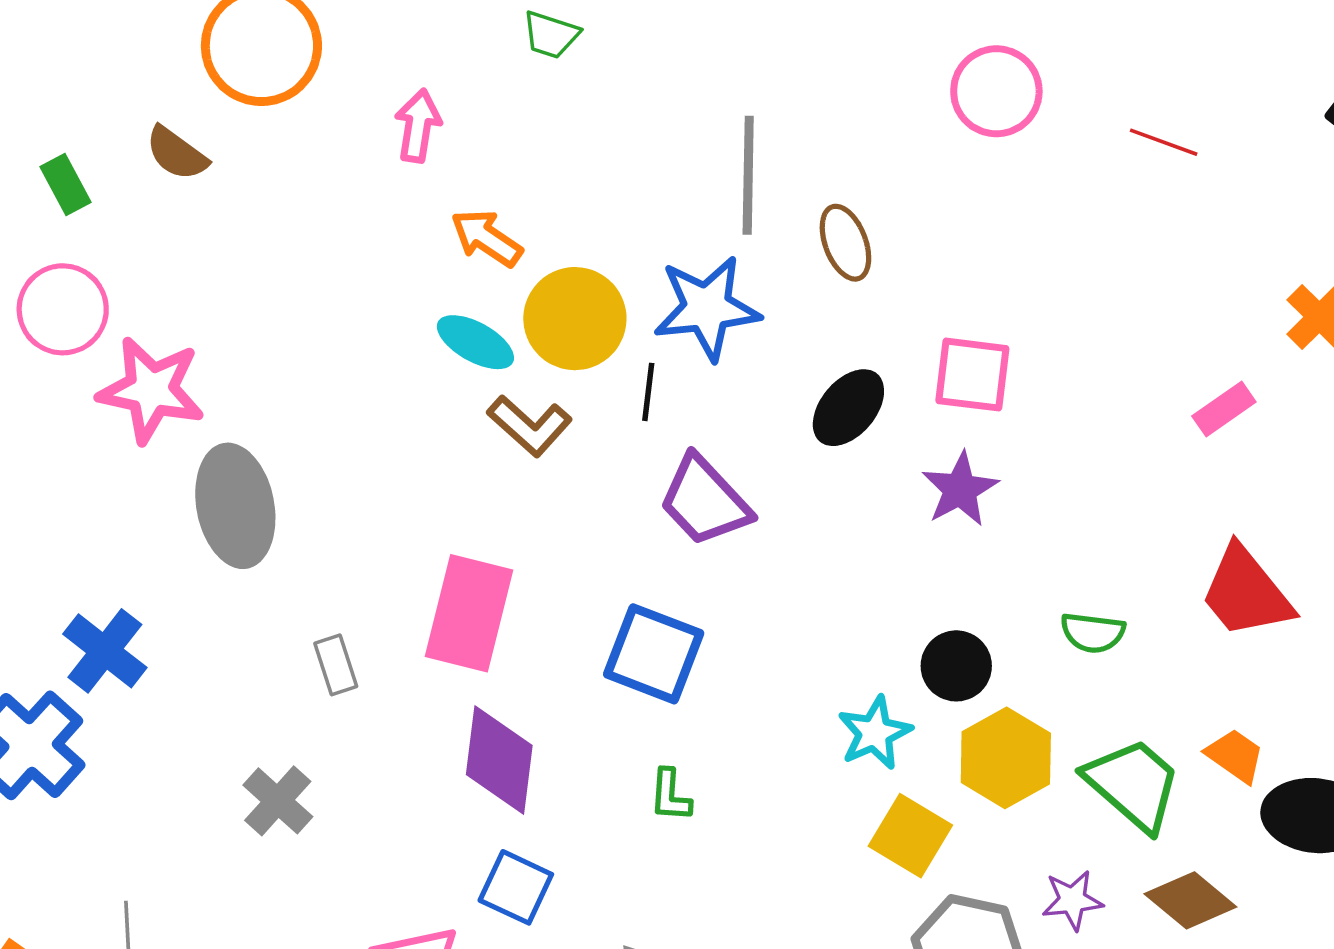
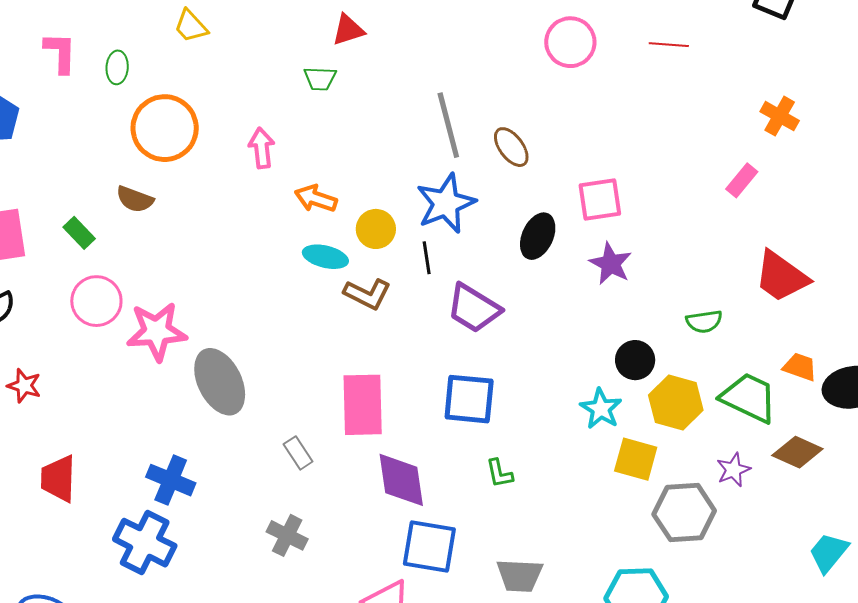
yellow circle: (575, 319) -> (376, 229), size x0.7
blue square: (516, 887) -> (429, 547), size x1.4

